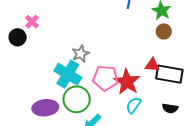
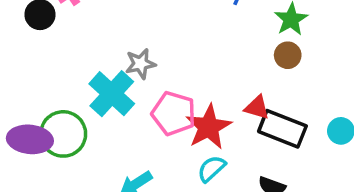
green circle: (77, 99) -> (63, 134), moved
purple ellipse: (45, 108) -> (30, 139), moved

